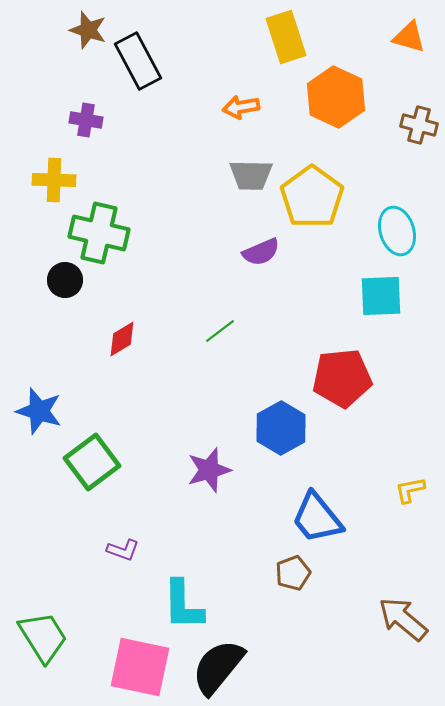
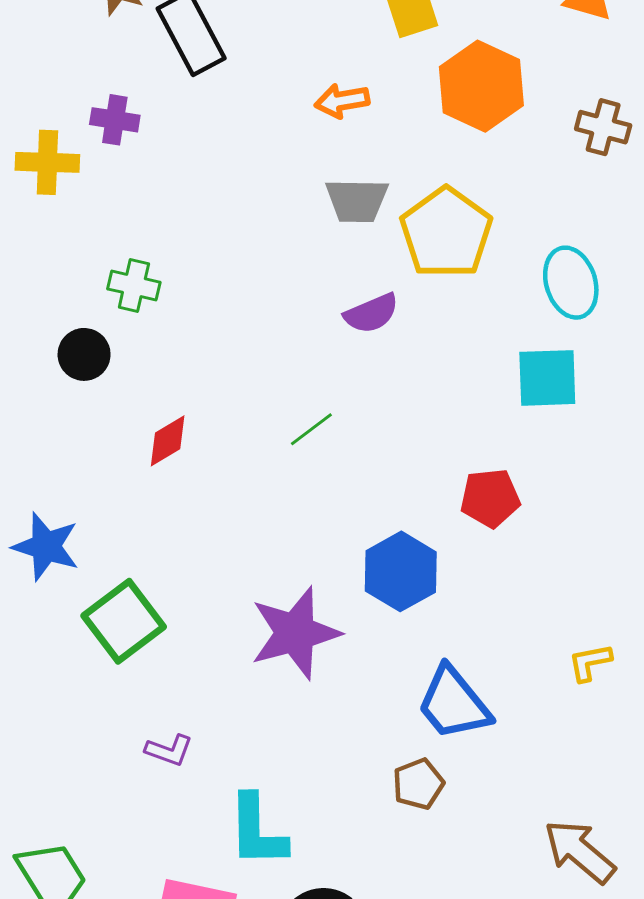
yellow cross: (54, 180) -> (47, 162), moved
green cross: (99, 233) -> (134, 286), size x0.6
red pentagon: (342, 378) -> (490, 498), size x0.7
purple star: (209, 470) -> (295, 633), size x1.4

